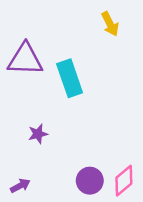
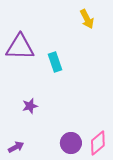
cyan rectangle: (70, 78) -> (55, 62), size x0.7

